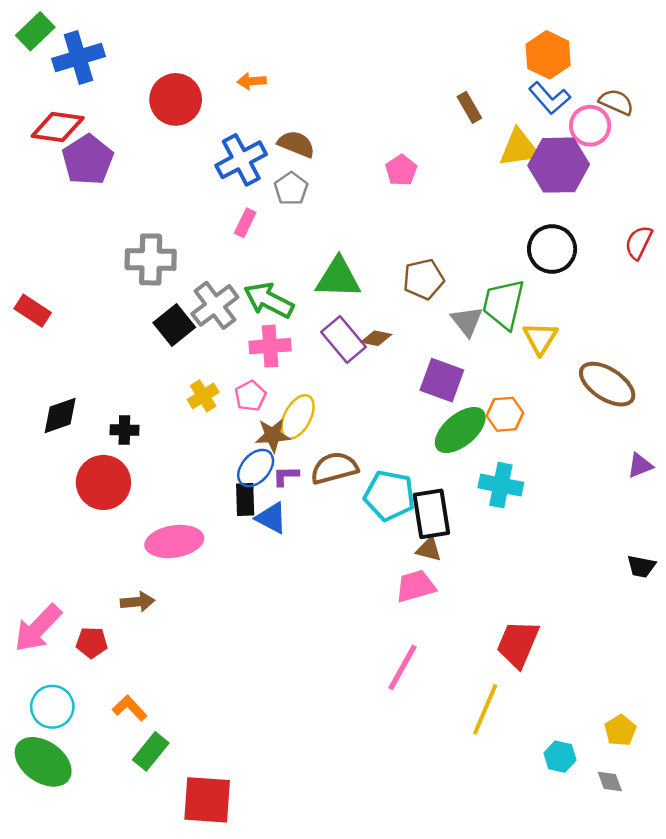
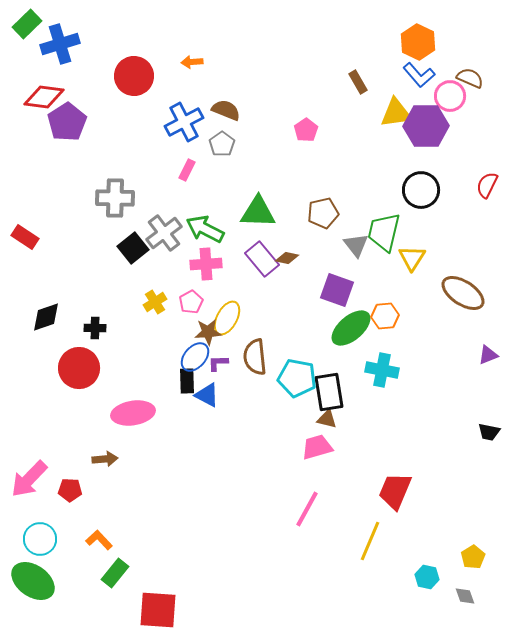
brown semicircle: (334, 468) -> (255, 357), turned -81

